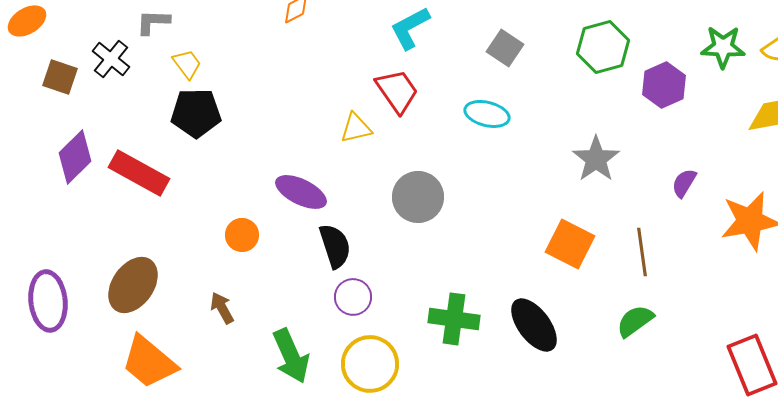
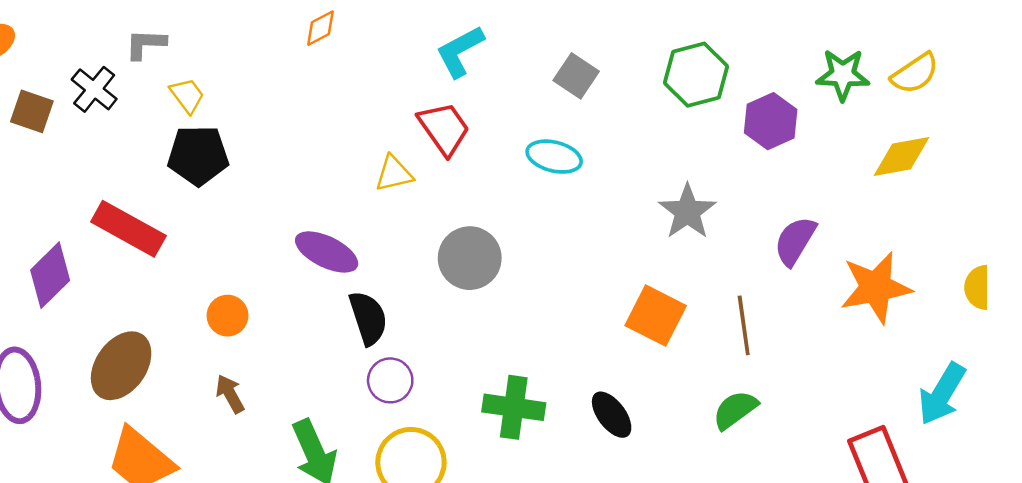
purple diamond: (75, 157) -> (50, 275), moved
purple semicircle: (684, 183) -> (795, 241), size x1.4
orange circle: (242, 235) -> (228, 316), moved
black ellipse: (534, 325) -> (612, 415), size x0.7

